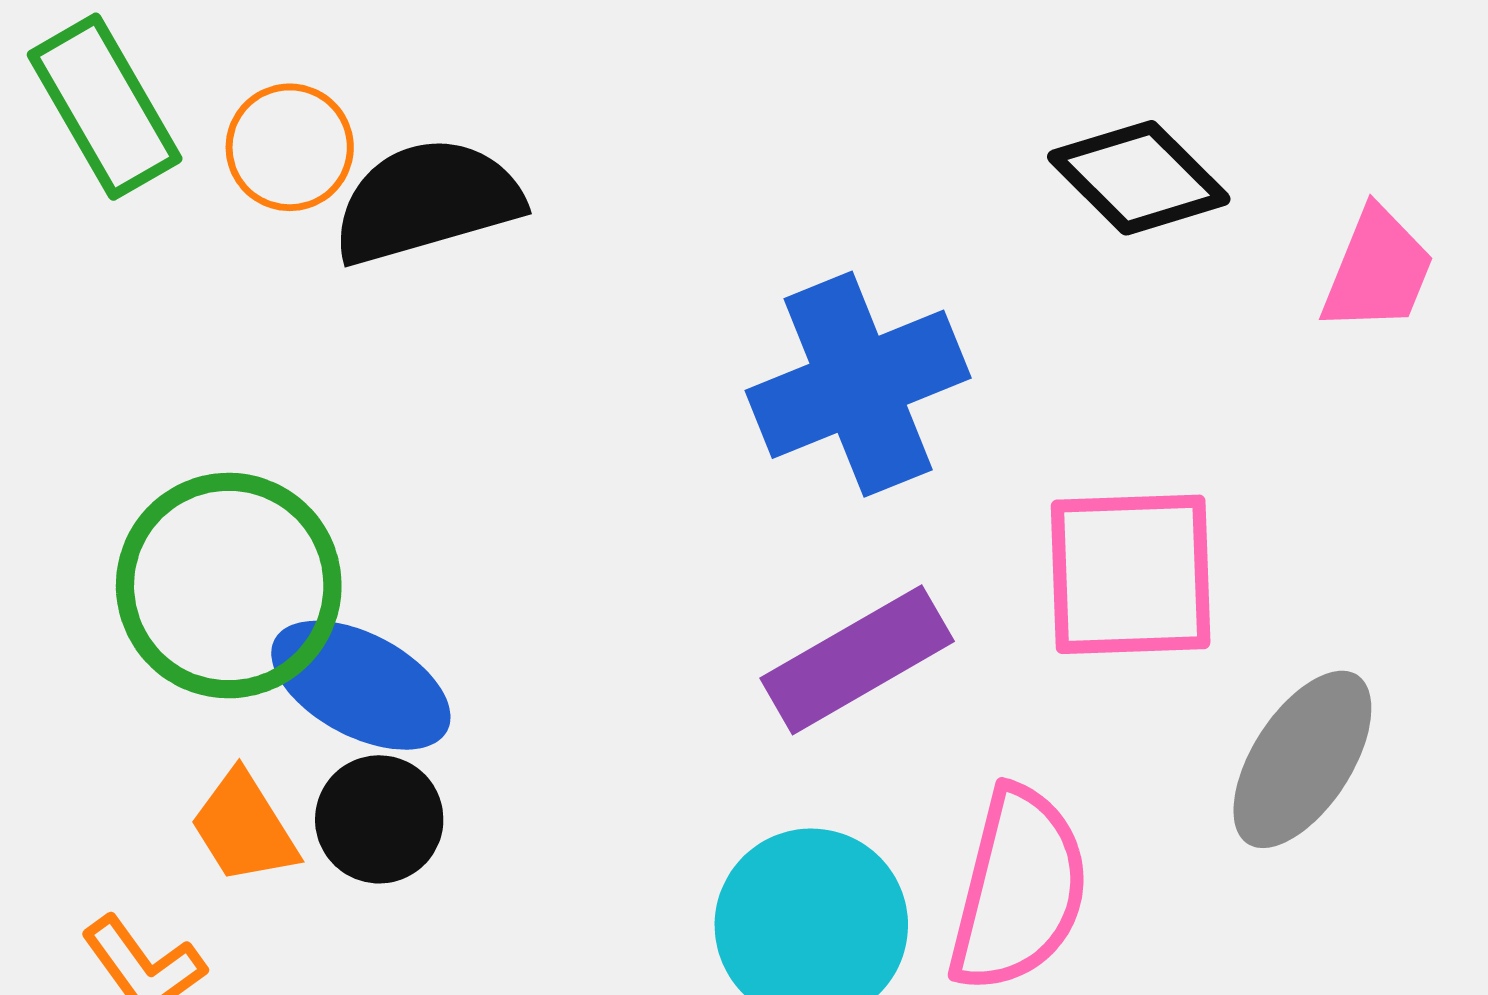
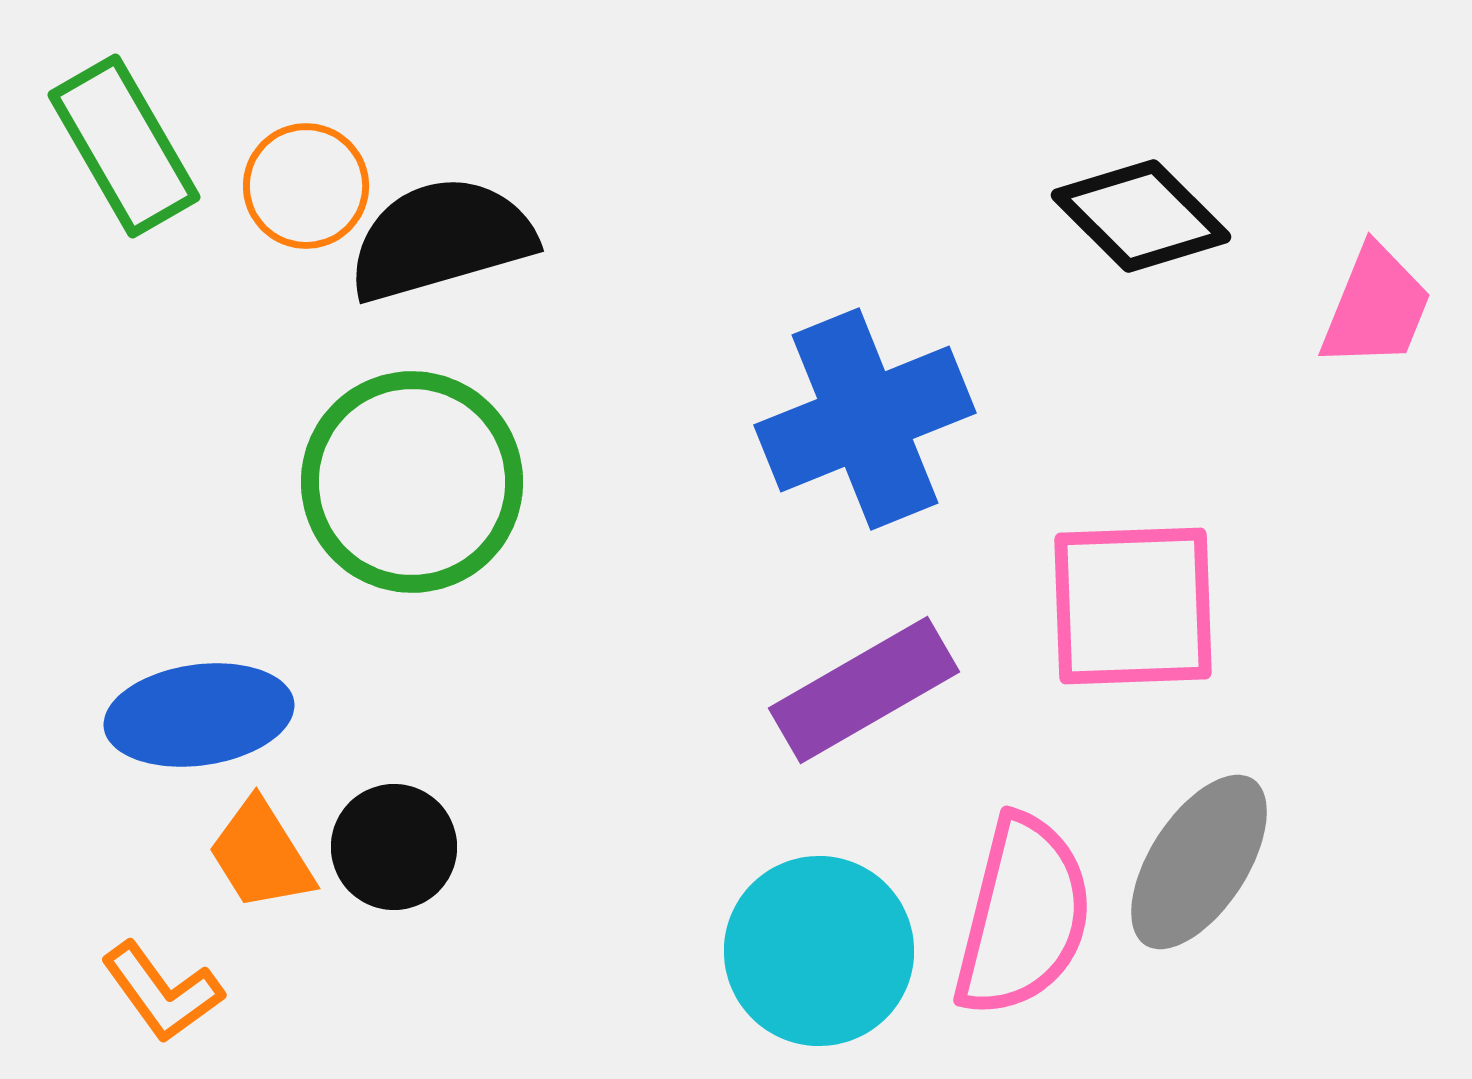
green circle: (229, 586) -> (412, 482), moved
blue ellipse: (361, 685) -> (199, 715), moved, turned -36
gray ellipse: (1302, 759) -> (1199, 862), moved

